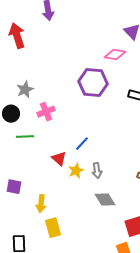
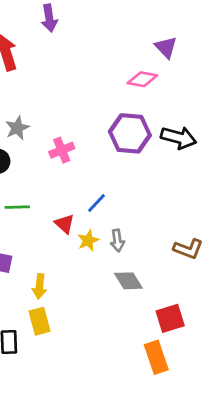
purple hexagon: (93, 83) -> (130, 133), moved
pink cross: (46, 112) -> (62, 150), moved
green line: (25, 137) -> (17, 207), moved
yellow rectangle: (53, 228) -> (39, 321), moved

